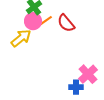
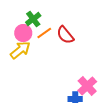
pink circle: (33, 21) -> (23, 33), moved

